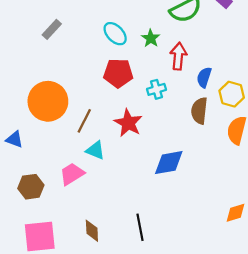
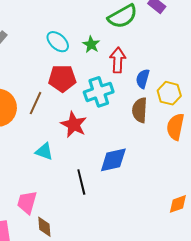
cyan cross: (156, 89) -> (99, 92), size x1.6
brown line: (84, 121) -> (36, 103), moved
pink trapezoid: (72, 174) -> (27, 202), moved, turned -40
black line: (140, 227) -> (81, 182), moved

